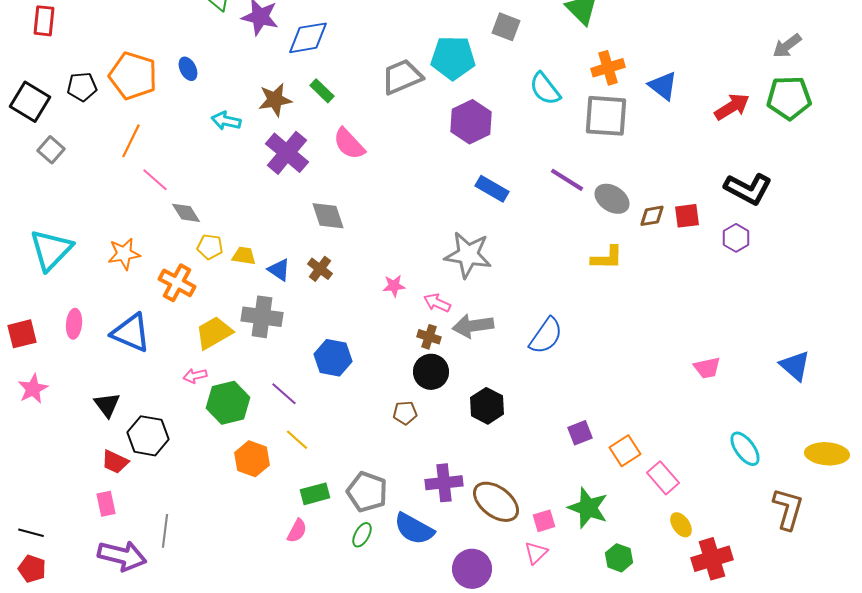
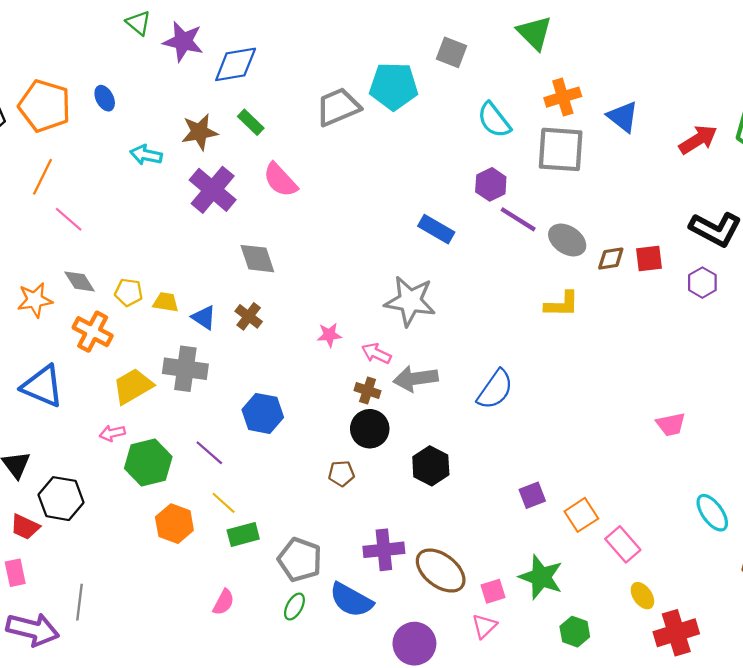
purple hexagon: (471, 122) -> (491, 184), moved, size x0.7
gray diamond: (186, 213) -> (80, 281), moved
green rectangle: (315, 494) -> (243, 535), moved

